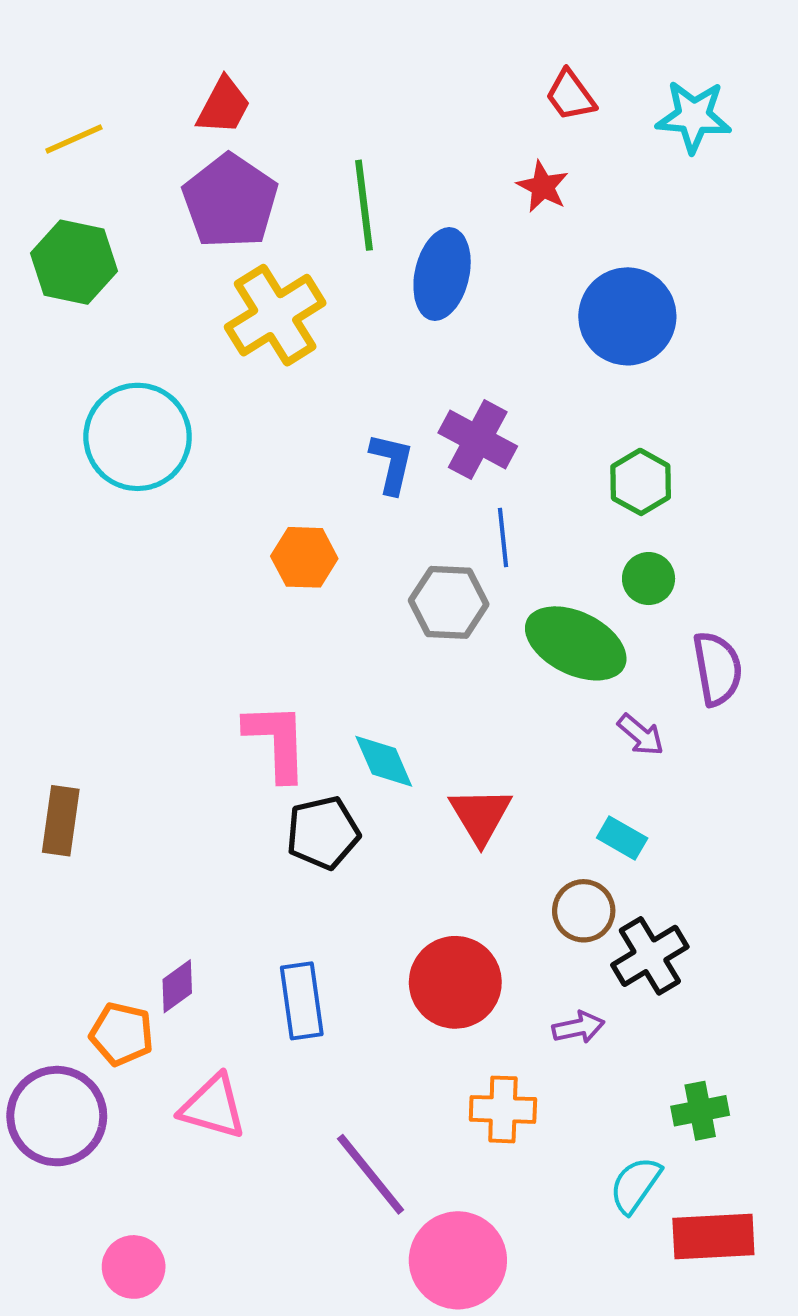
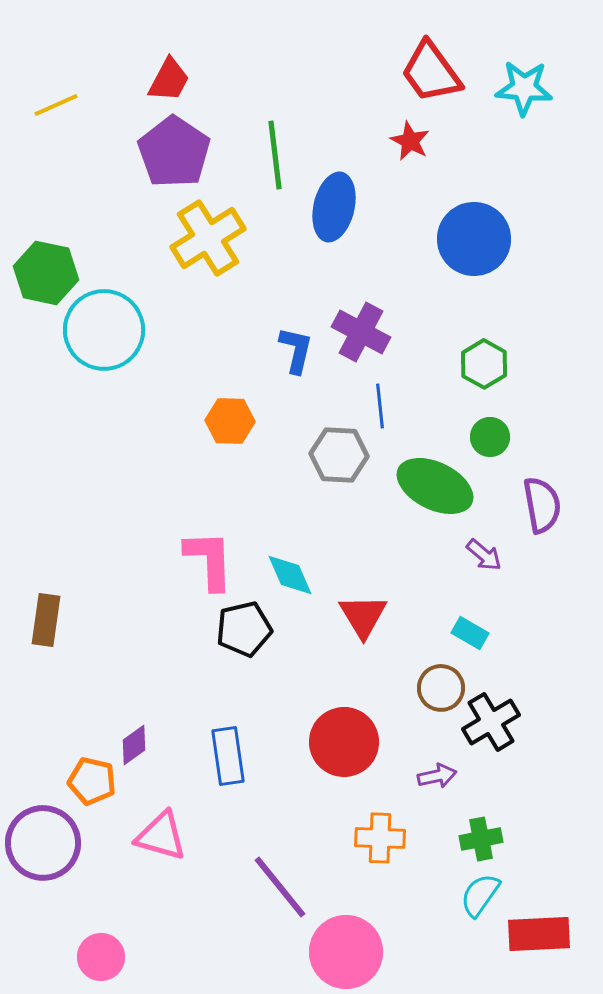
red trapezoid: (570, 95) -> (431, 72), size x1.6
green hexagon: (74, 262) -> (46, 273), moved
green cross: (700, 1111) -> (481, 839), moved

